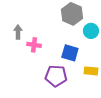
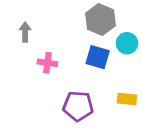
gray arrow: (18, 32) -> (25, 32), moved
blue square: (70, 53) -> (98, 57), moved

